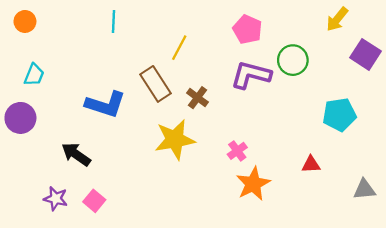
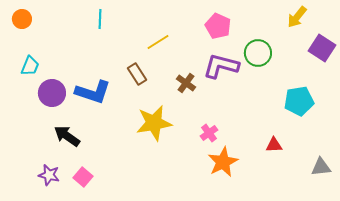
yellow line: (179, 48) -> (158, 42), turned 30
brown rectangle: (156, 84) -> (137, 74), size x0.7
brown cross: (198, 98) -> (186, 83), moved
purple circle: (20, 118) -> (52, 93), moved

